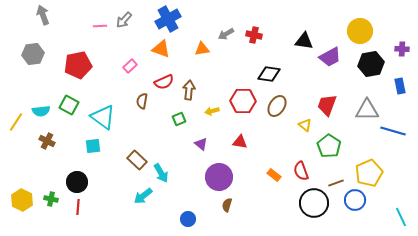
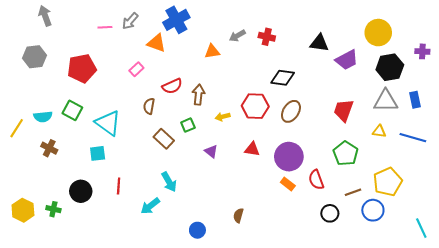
orange triangle: (161, 49) -> (156, 43), moved
blue rectangle: (400, 86) -> (415, 100), moved
gray triangle: (367, 110) -> (386, 101), moved
yellow triangle: (305, 125) -> (379, 131), moved, turned -32
brown rectangle: (137, 160) -> (164, 139), moved
purple circle: (219, 177) -> (289, 157), moved
black circle: (314, 203) -> (330, 213), size x0.6
red line: (78, 207) -> (119, 186), moved

